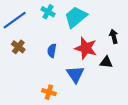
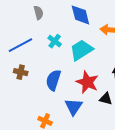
brown cross: (18, 47) -> (21, 72), turned -32
blue semicircle: (52, 51) -> (53, 80), size x1.5

